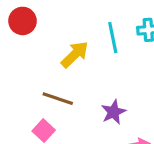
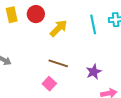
yellow arrow: (75, 54) -> (59, 28), moved

